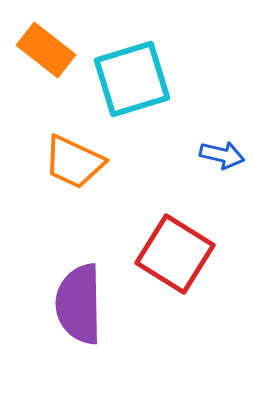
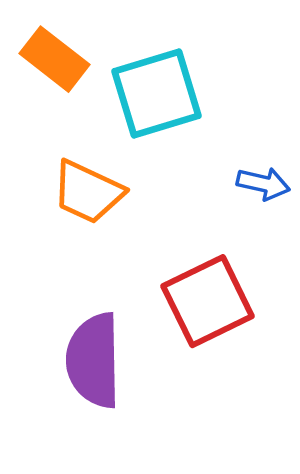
red square: (175, 254) -> (208, 301), turned 32

